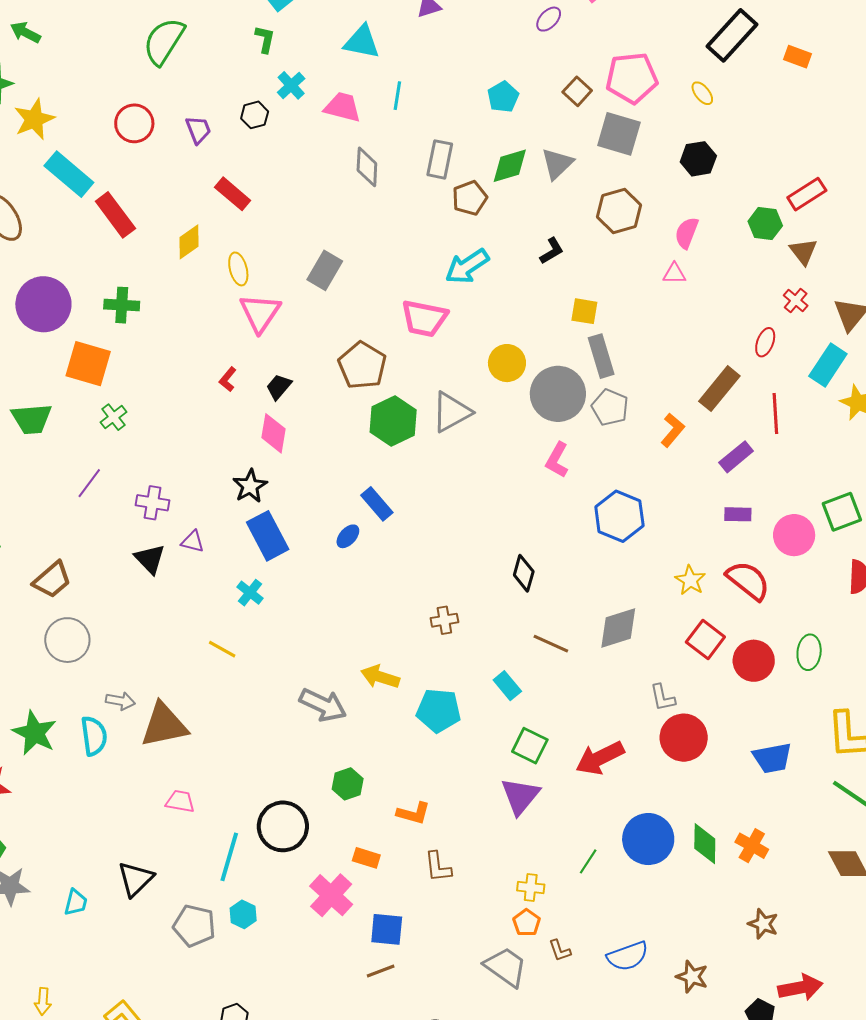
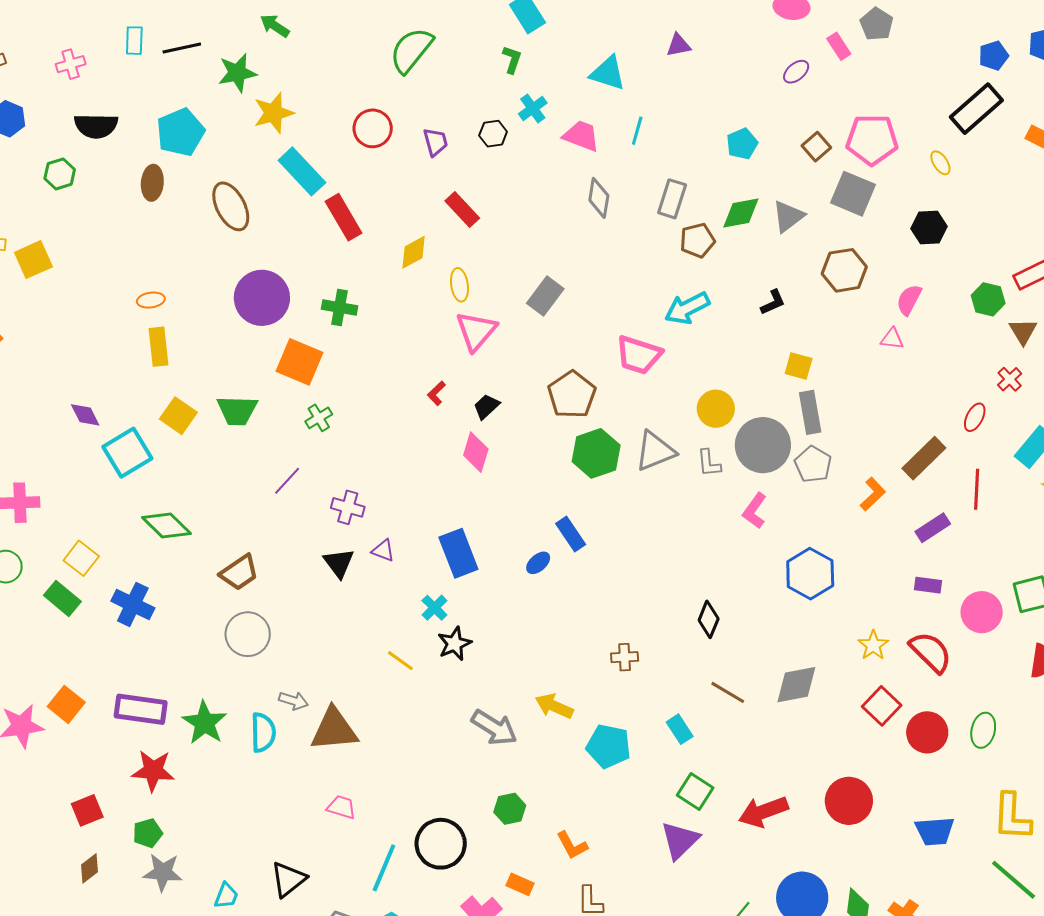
black star: (250, 486) -> (455, 644), moved
gray L-shape: (663, 698) -> (709, 463), moved
orange L-shape: (414, 813) -> (572, 845), turned 40

